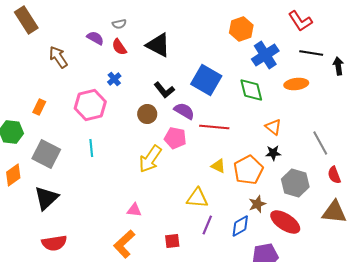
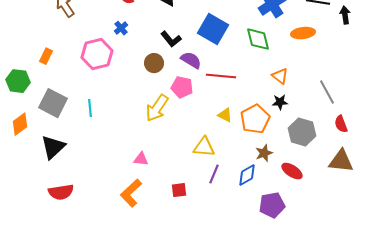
cyan line: (91, 148) -> (90, 108), moved
red ellipse: (285, 222) -> (292, 171), size x0.7

